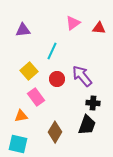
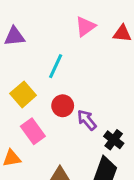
purple arrow: (82, 76) -> (87, 120), moved, size x0.7
black cross: (93, 103) -> (114, 140), turned 32

